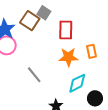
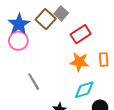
red rectangle: (66, 30) -> (81, 34), turned 48
gray line: (34, 75) -> (34, 82), moved

